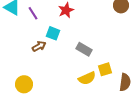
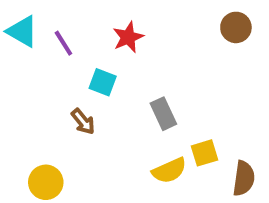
brown arrow: (39, 46) -> (83, 122), moved, turned 80
gray rectangle: (84, 49) -> (163, 114), turned 35

